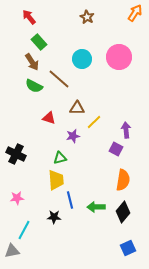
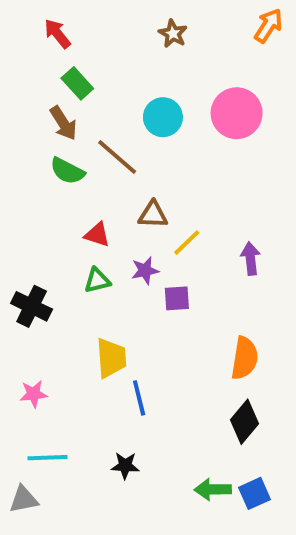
purple square: (116, 149) -> (177, 298), moved, turned -32
green triangle: (60, 158) -> (97, 280), moved
green arrow: (96, 207) -> (213, 489), moved
black star: (54, 217) -> (125, 466), moved
cyan line: (24, 230) -> (47, 458), turned 60

